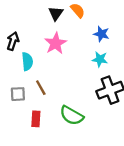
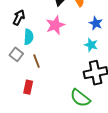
gray square: (18, 94) -> (16, 54), moved, turned 32
green semicircle: (72, 116) -> (80, 98), moved

